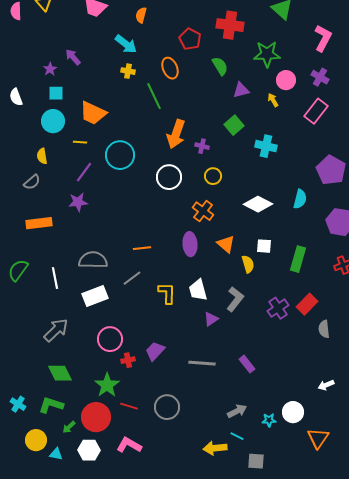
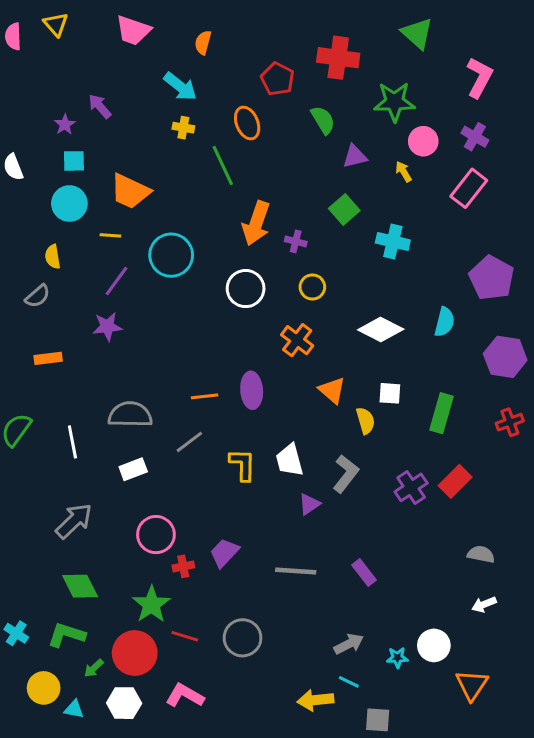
orange rectangle: (39, 223) -> (48, 358), size x0.7
purple ellipse: (190, 244) -> (252, 390), moved
white rectangle: (95, 296) -> (133, 469), size x0.7
gray semicircle: (324, 329) -> (481, 554), moved, turned 108

